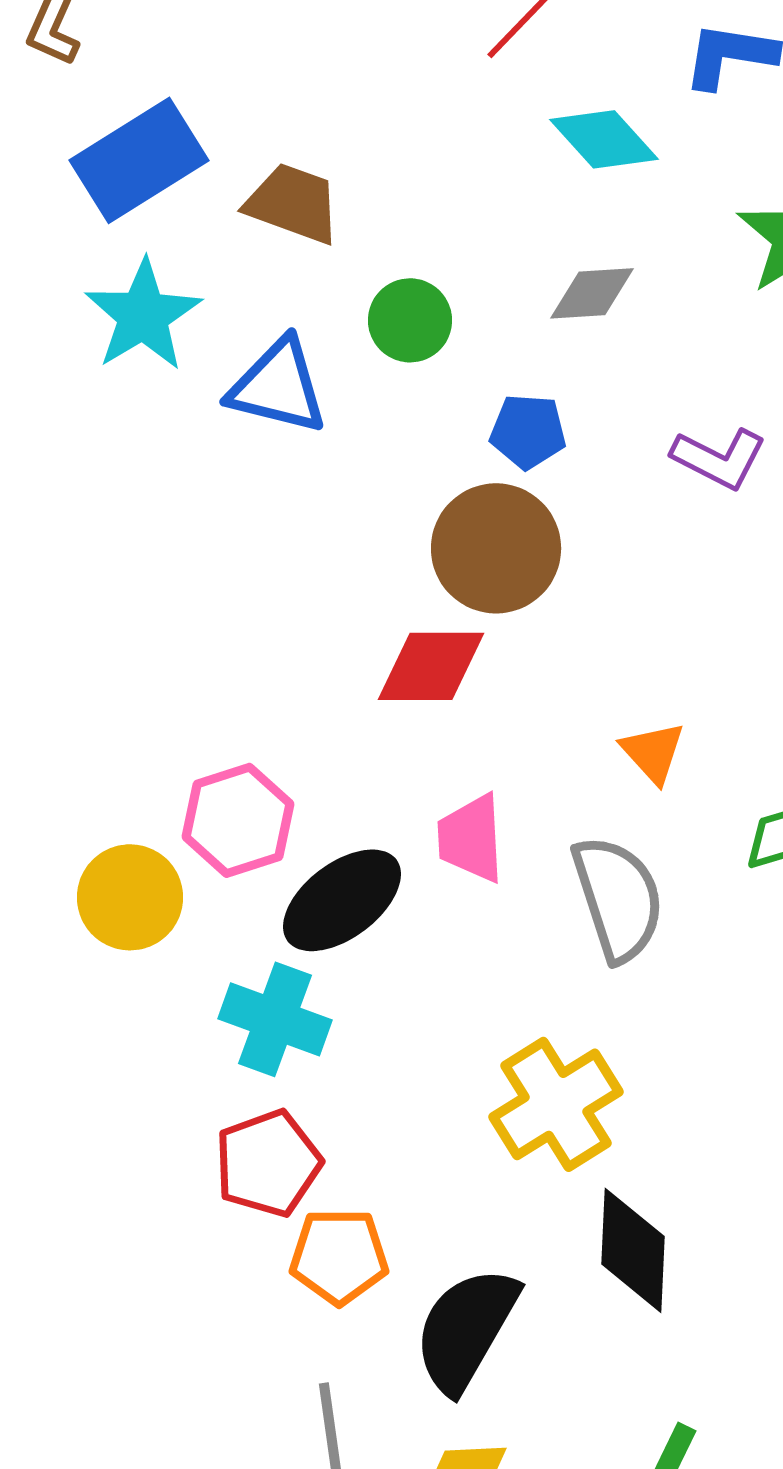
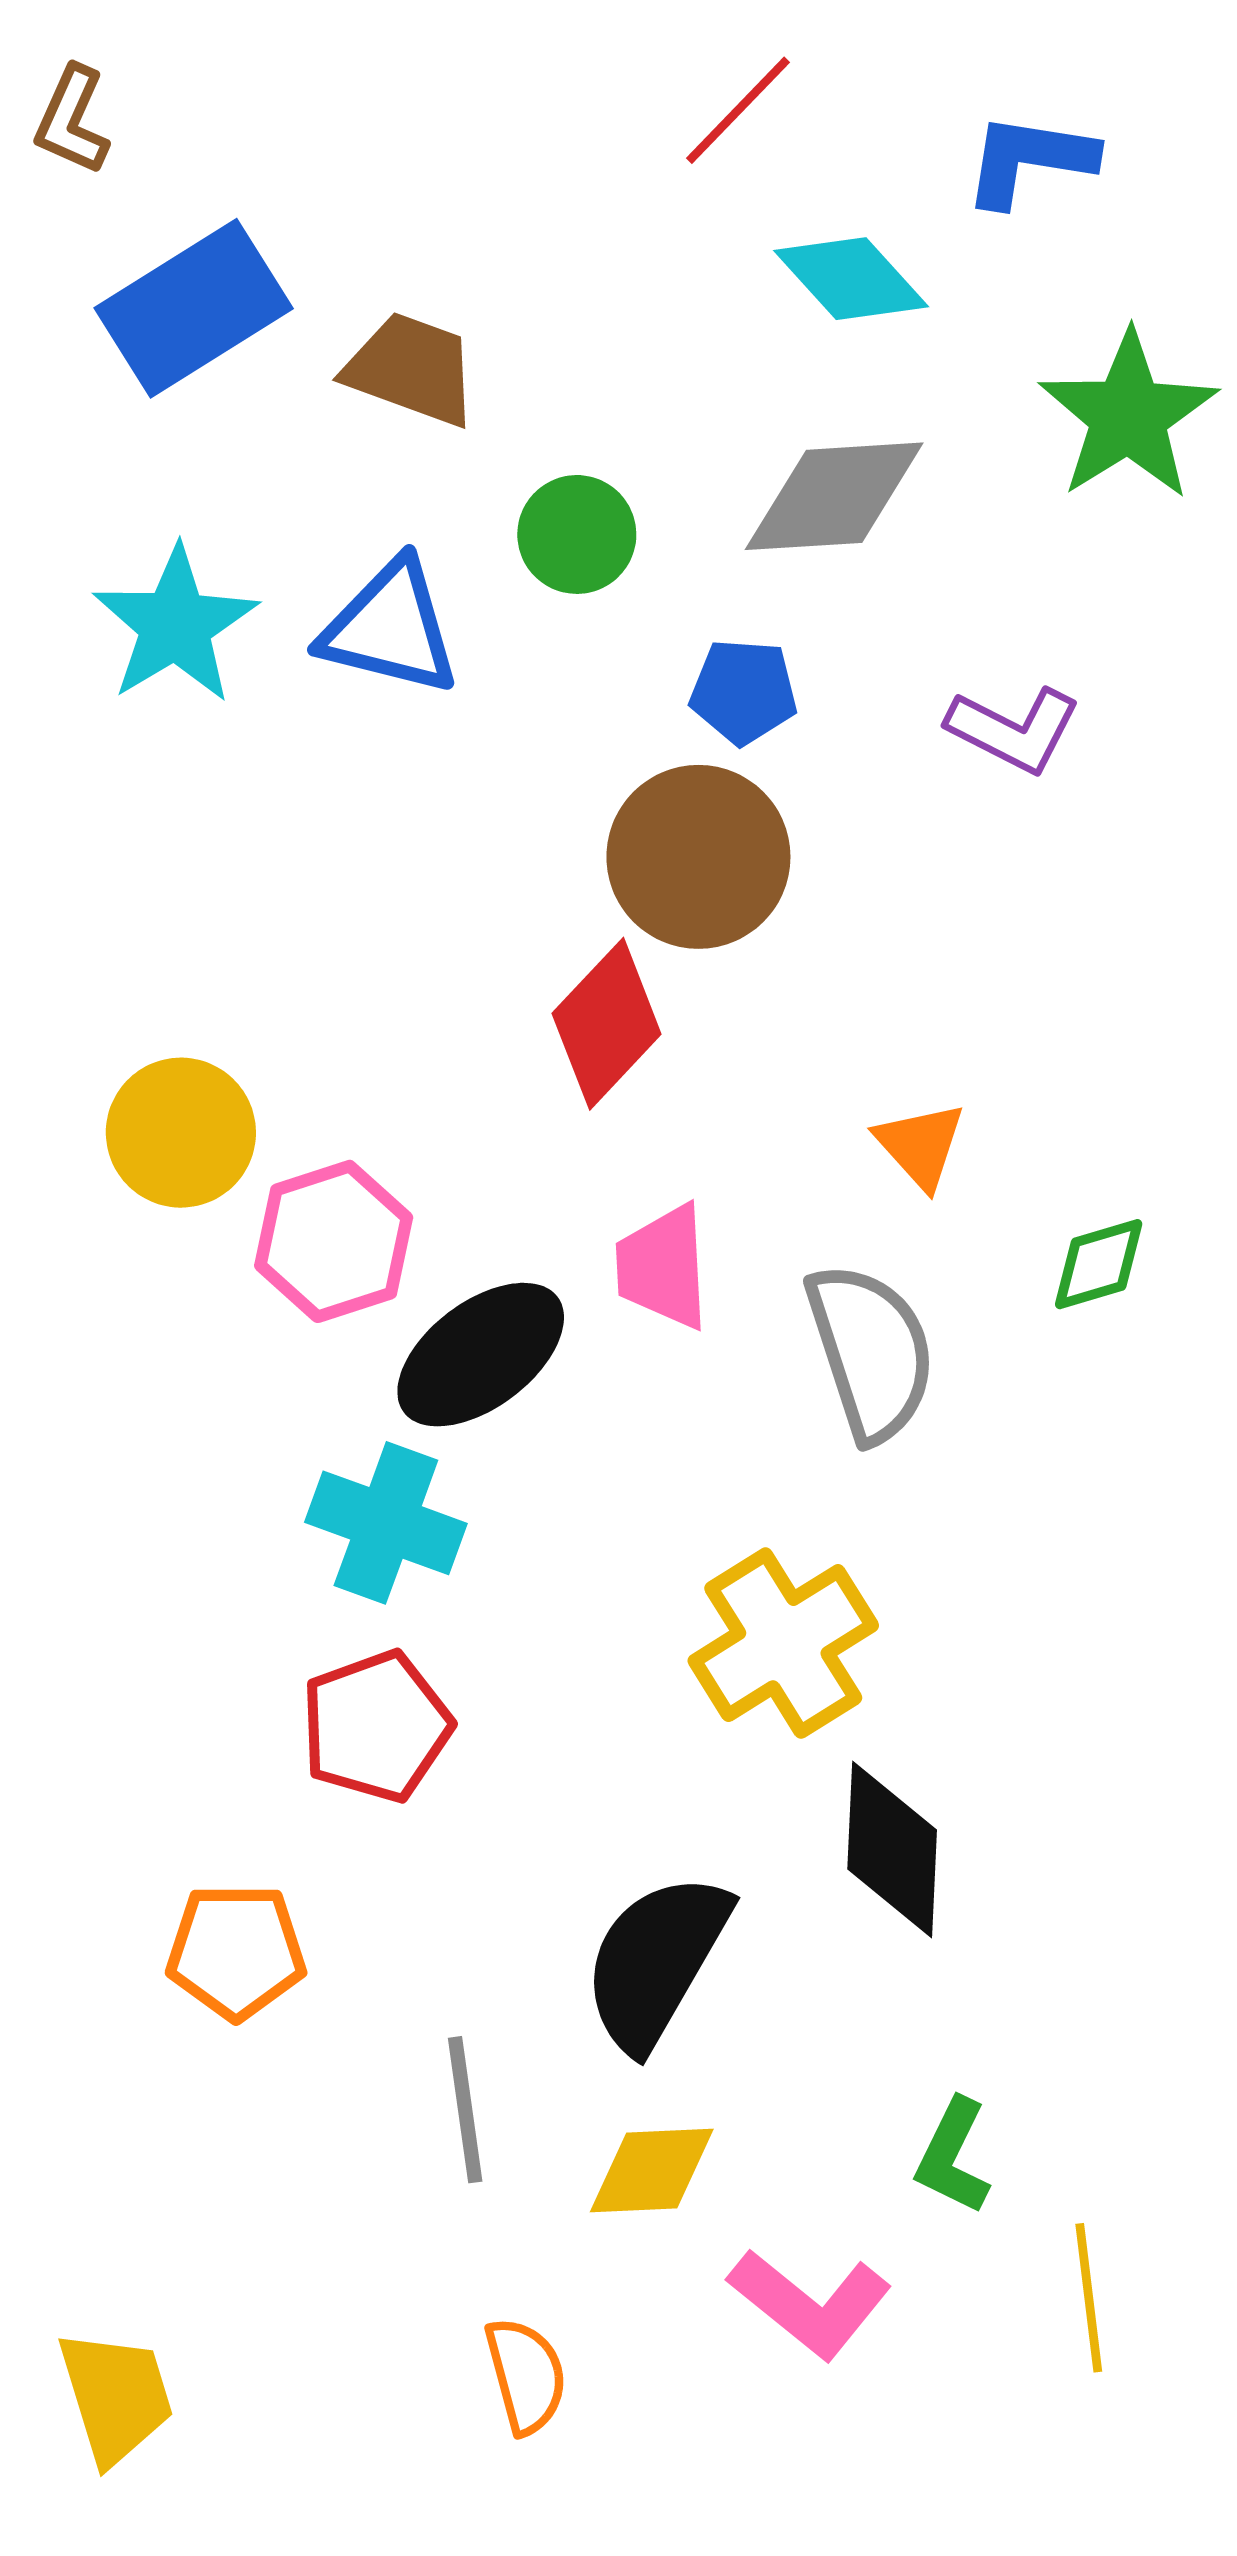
gray diamond: (592, 293) -> (834, 496), size x1.5
cyan star: (143, 315) -> (175, 625), moved
red diamond: (431, 666) -> (607, 1024), turned -47
yellow circle: (130, 897) -> (181, 1133), moved
orange pentagon: (339, 1256) -> (236, 1951), moved

